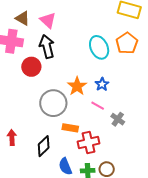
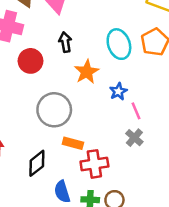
black arrow: (47, 46) -> (65, 42), moved, size x0.7
orange star: (77, 86) -> (87, 72), moved
pink line: (98, 106) -> (136, 111), moved, turned 32

